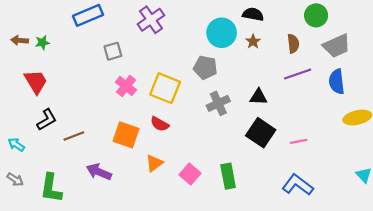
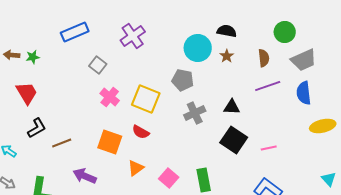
gray square: (113, 51) -> (98, 65), turned -36

